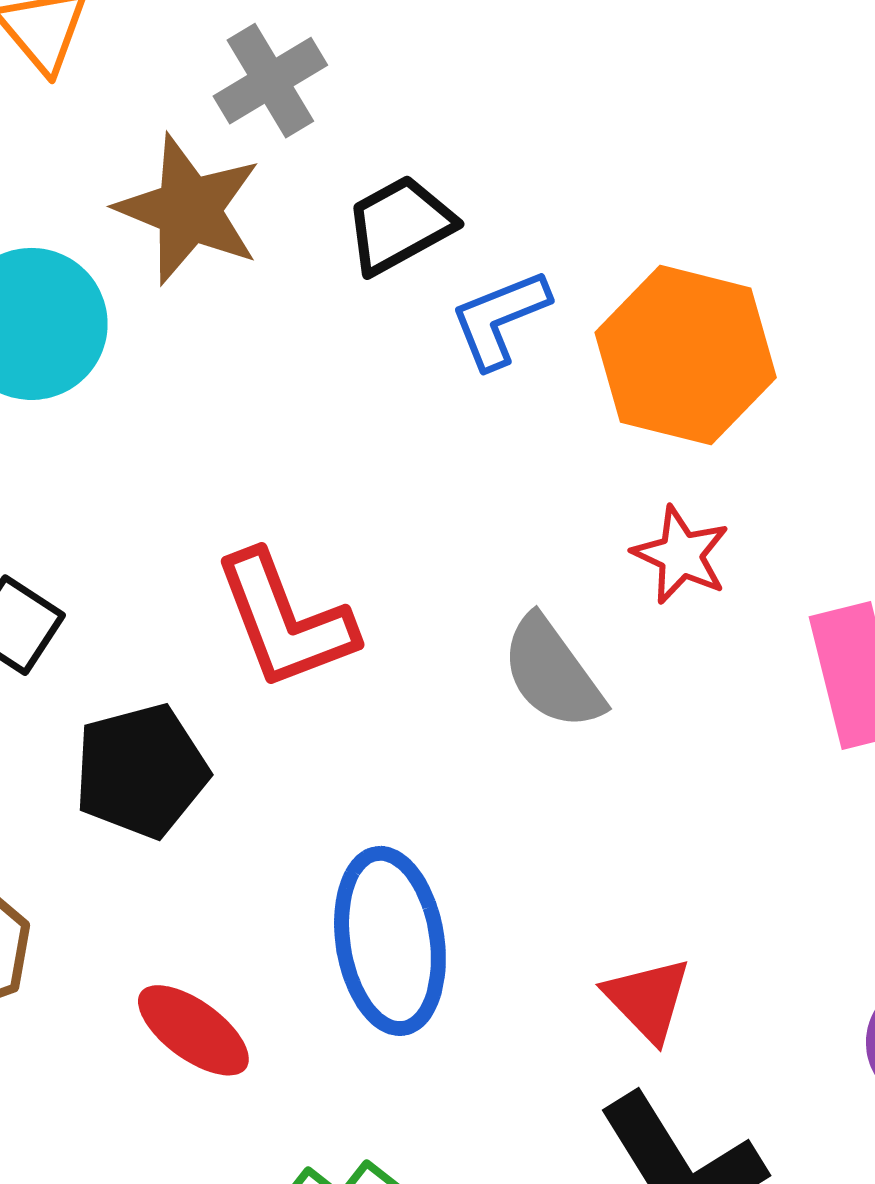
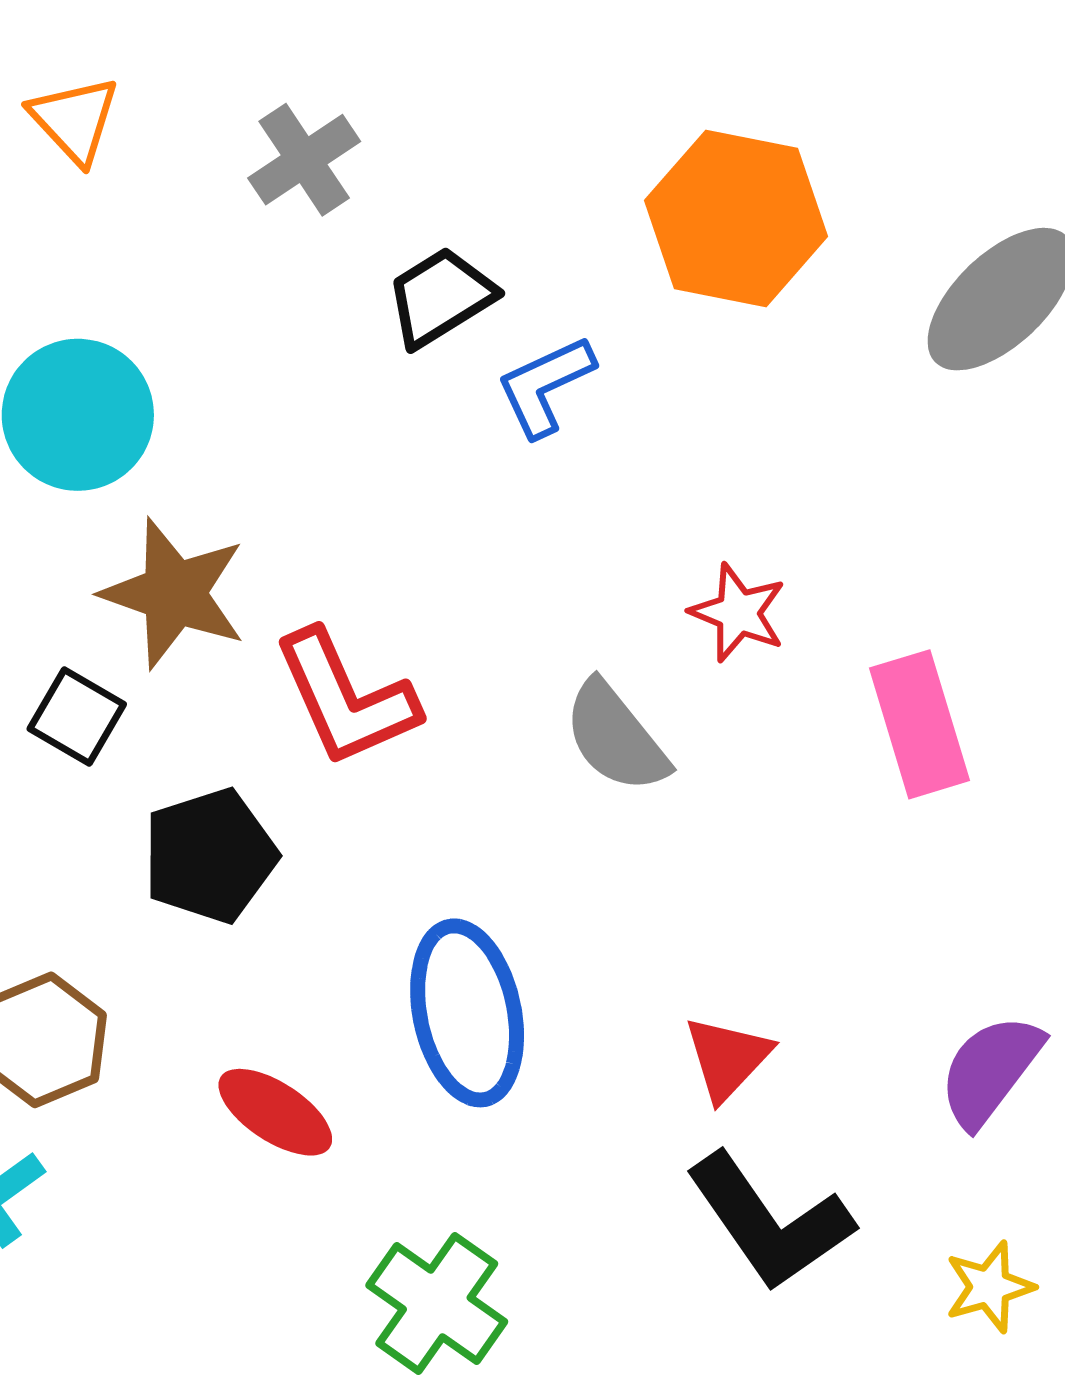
brown star: (189, 209) -> (174, 593), moved
orange hexagon: (686, 355) -> (736, 218), moved
red triangle: (648, 999) -> (727, 1058), turned 30

